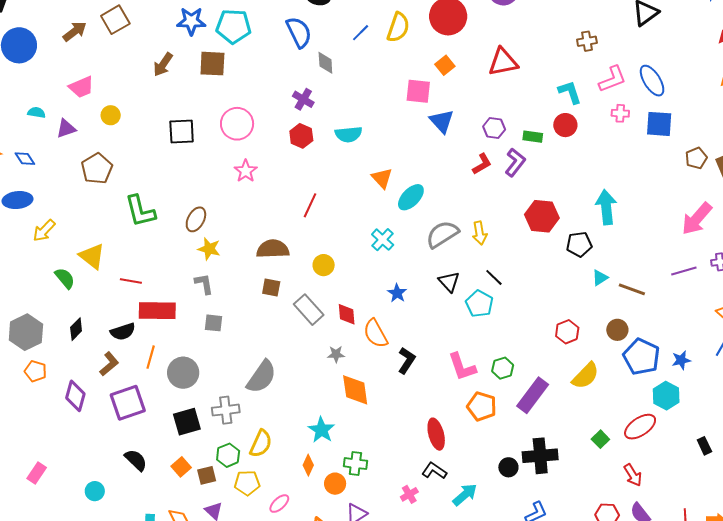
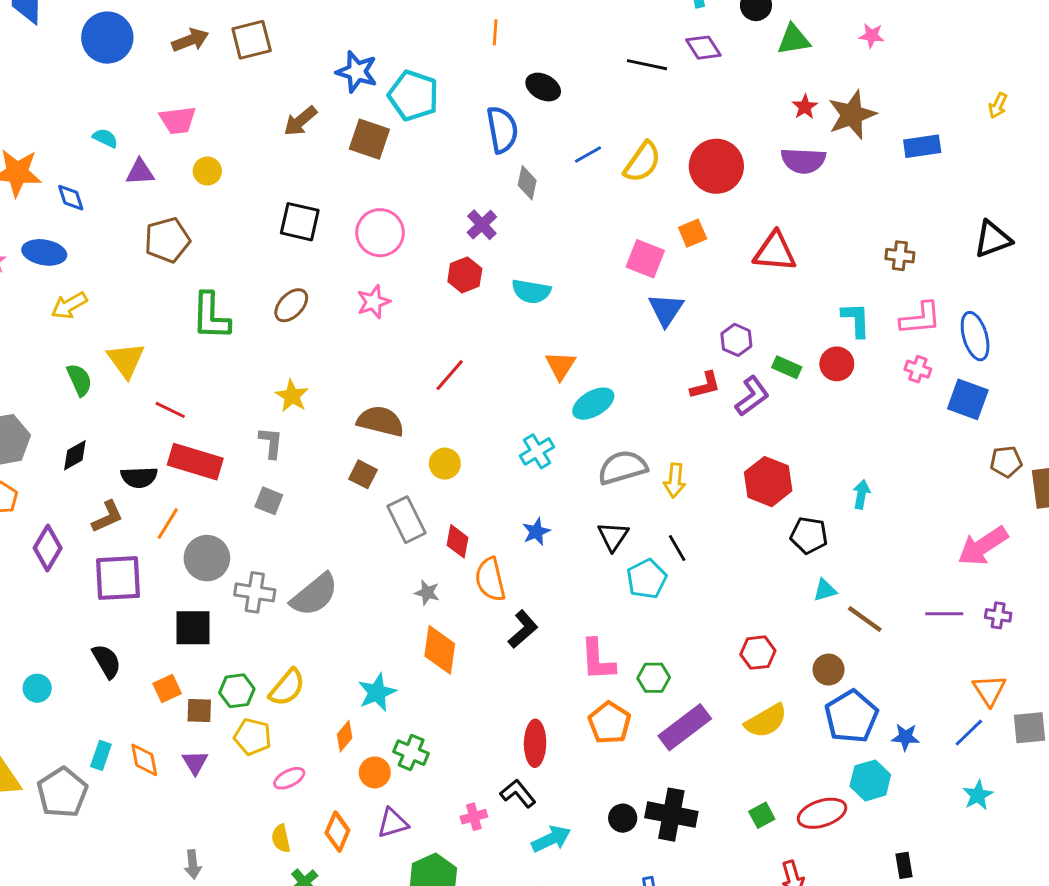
cyan arrow: (606, 207) -> (861, 494), size x0.6
brown ellipse: (196, 219) -> (291, 305), moved
gray cross: (226, 410) -> (255, 592), moved

